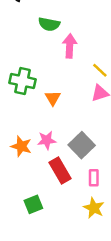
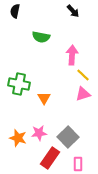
pink arrow: (70, 46) -> (72, 55), moved
red rectangle: (60, 170) -> (50, 158), turned 65

